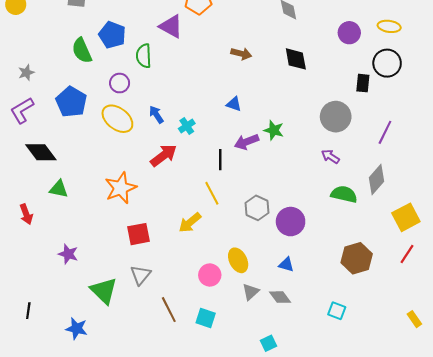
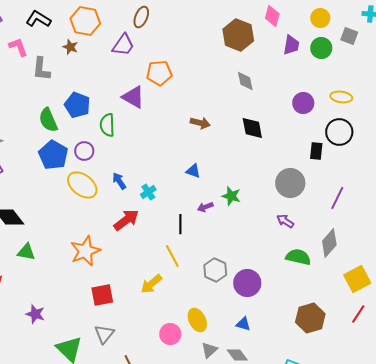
blue pentagon: (71, 102) -> (53, 155), moved
purple arrow: (246, 142) -> (205, 207), size x0.7

